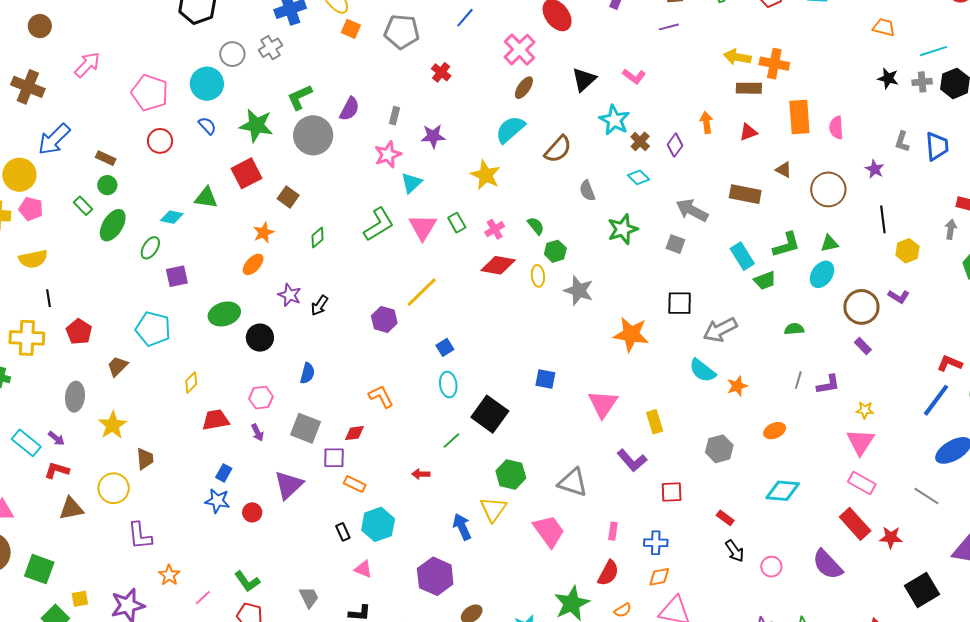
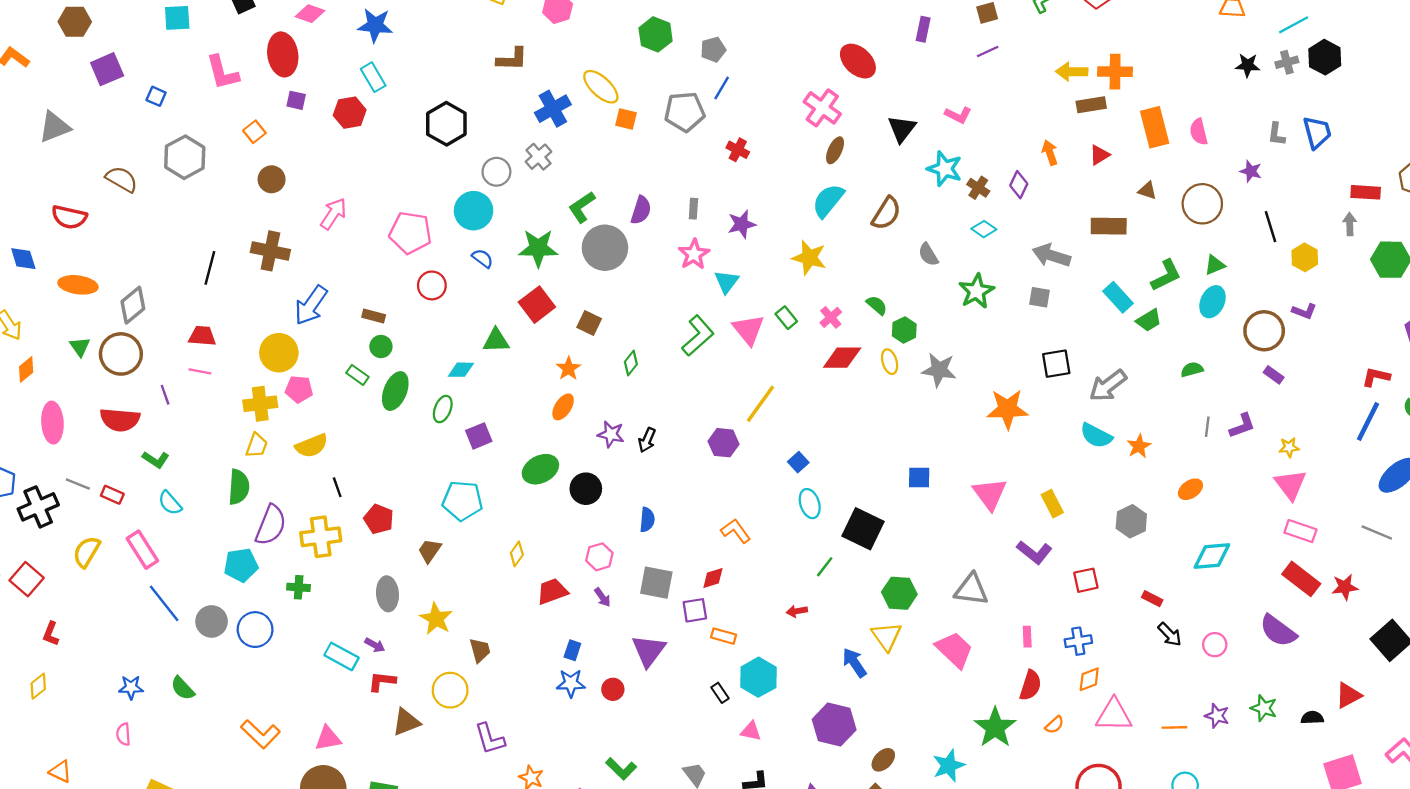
blue line: (465, 18) -> (722, 88), moved

